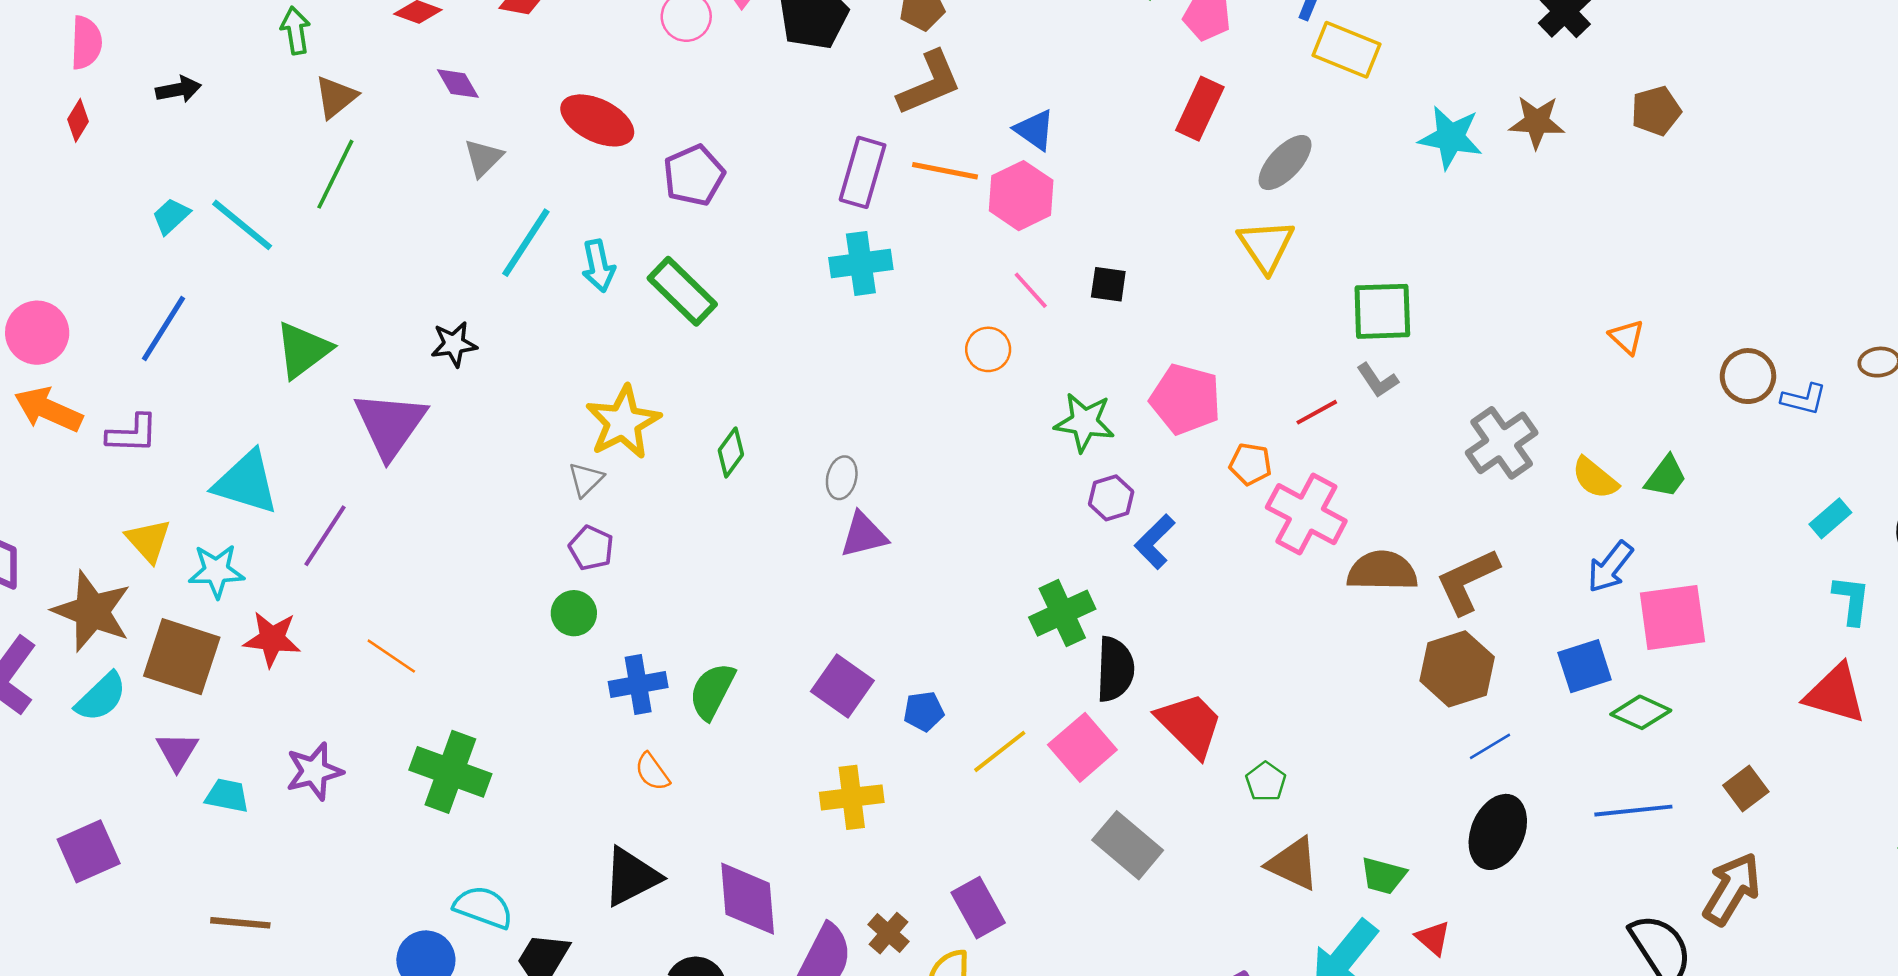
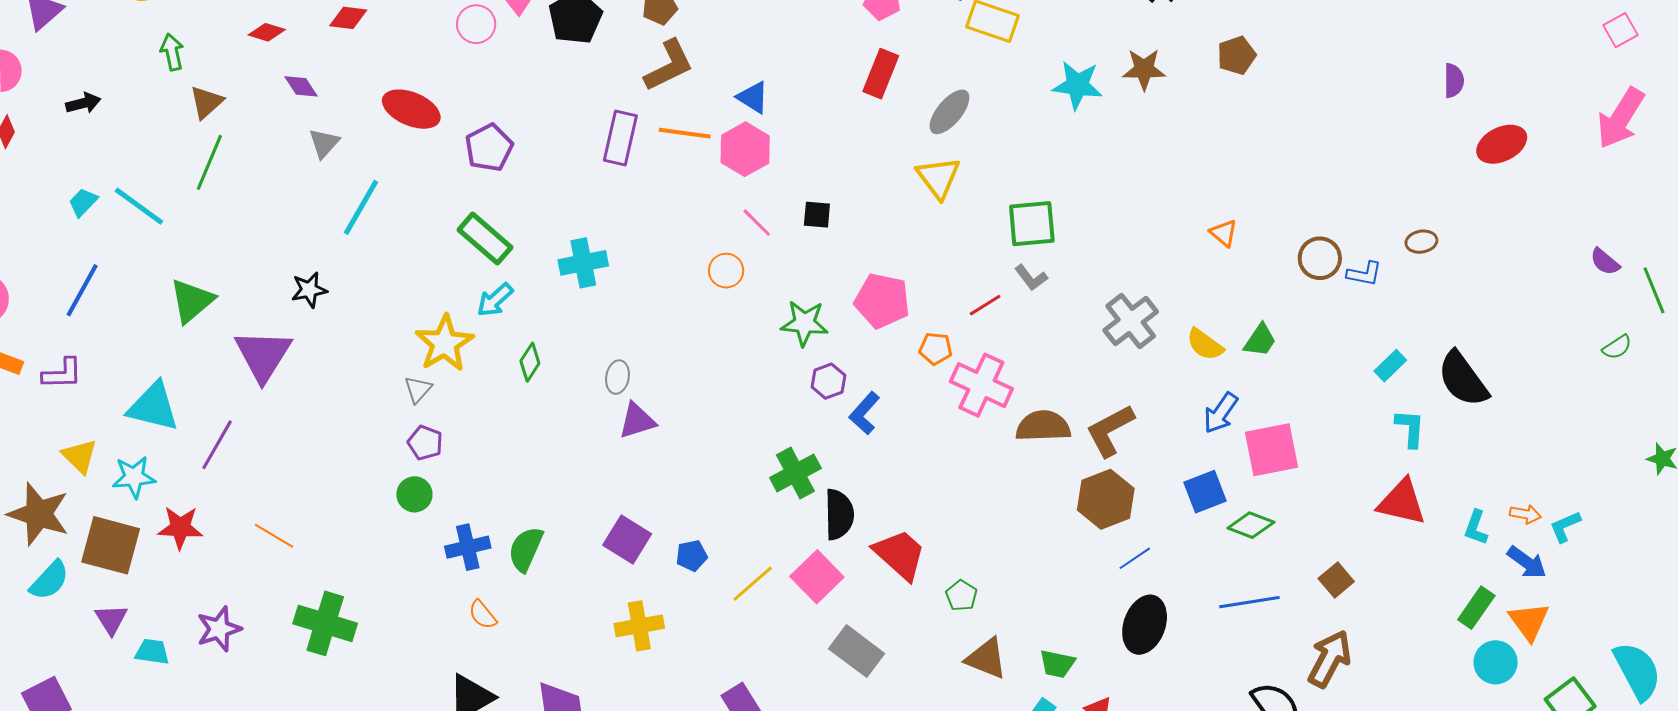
cyan cross: (861, 263) -> (583, 263), moved
cyan arrow: (598, 266) -> (495, 300), moved, turned 63

